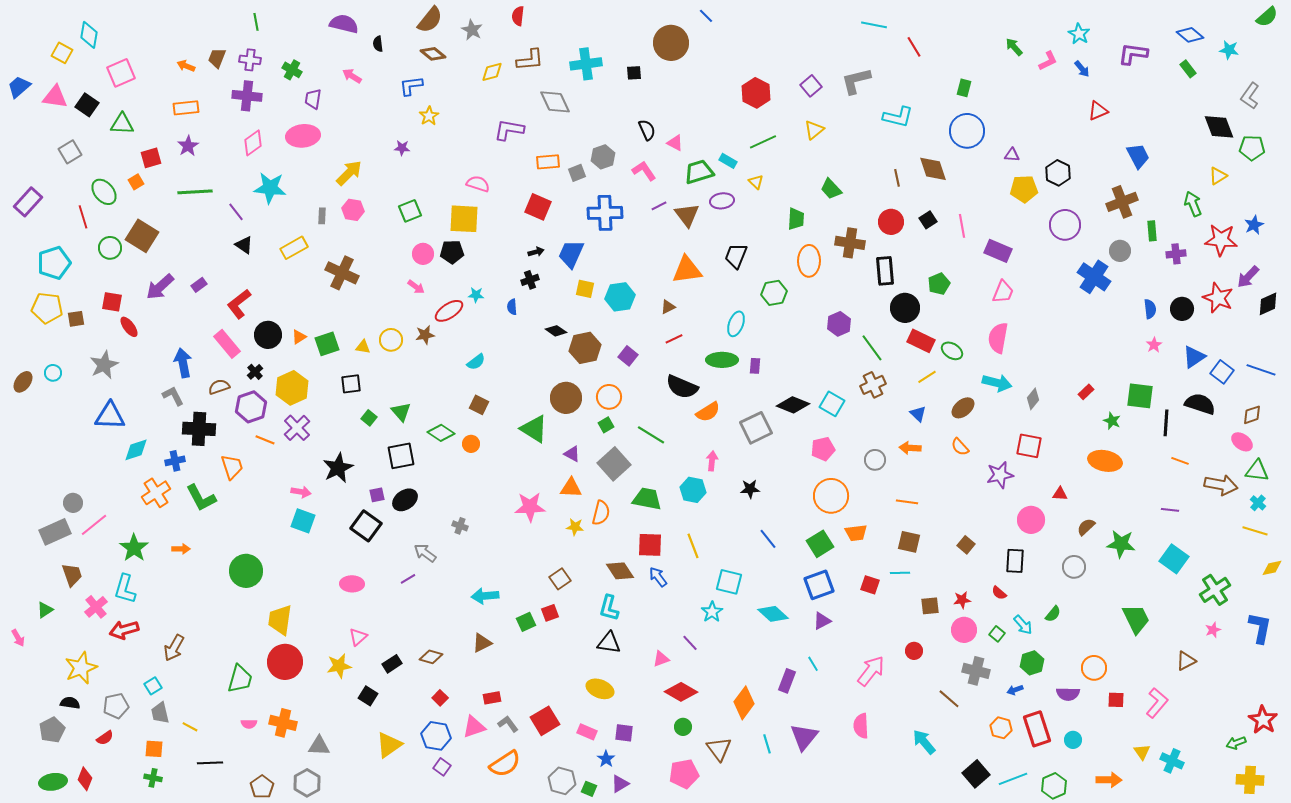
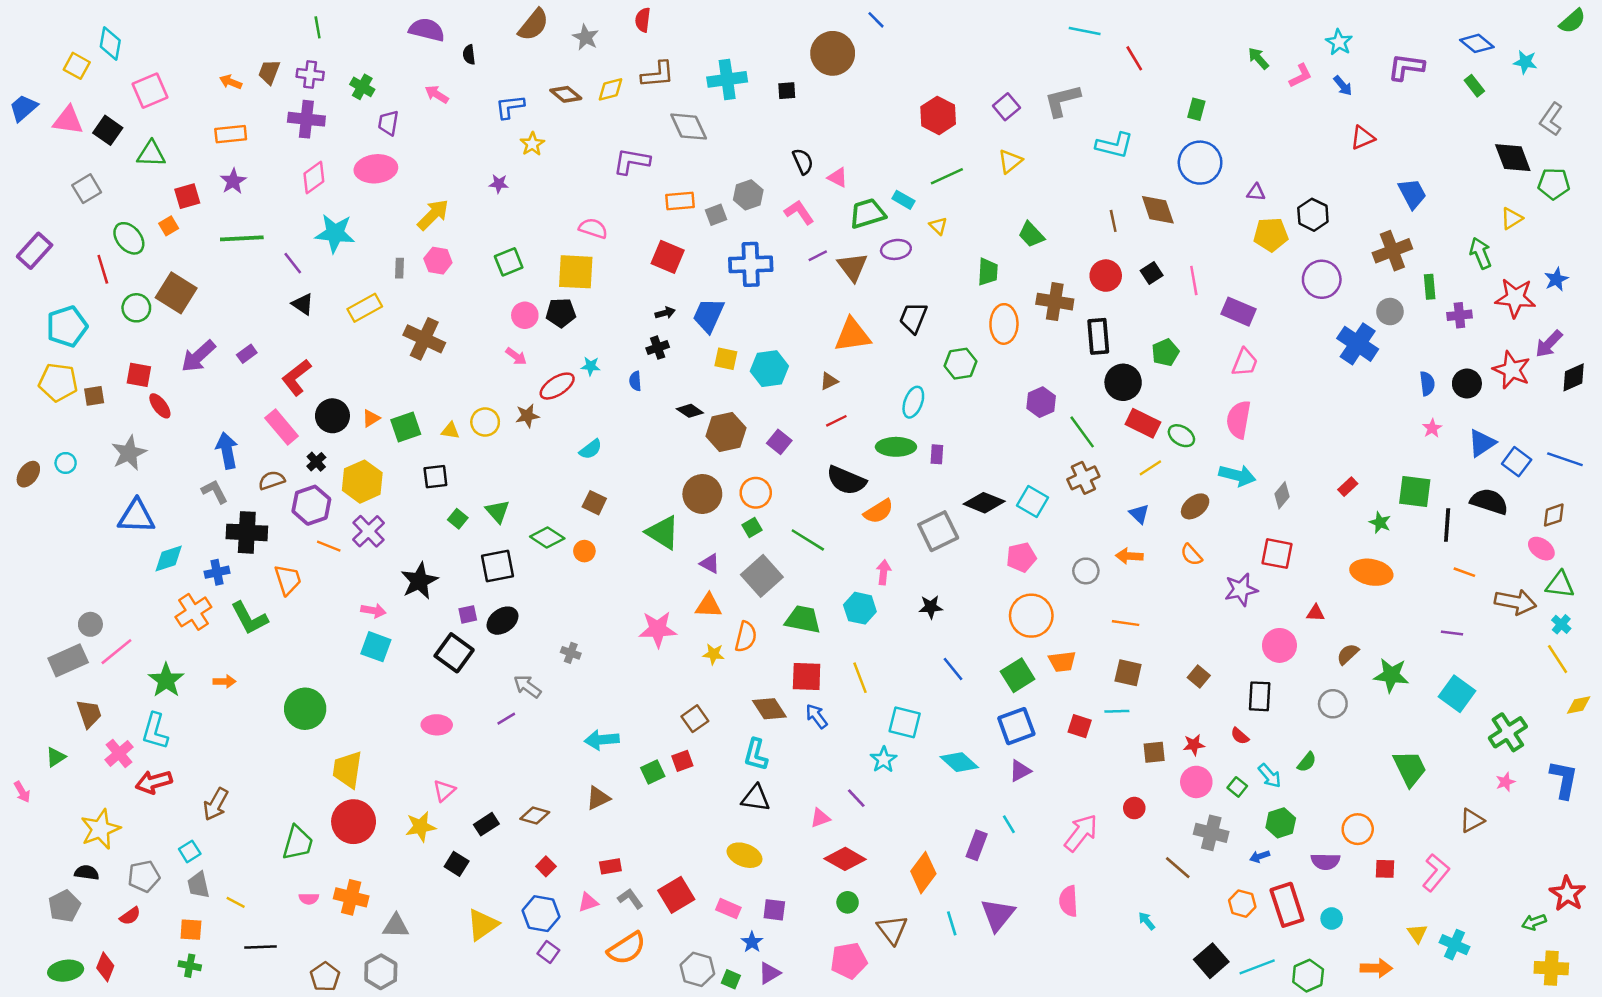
brown diamond: (433, 54) -> (566, 94), moved
yellow line: (1255, 531) -> (1558, 659), turned 40
pink triangle: (474, 727) -> (588, 902), size x0.7
cyan arrow: (924, 742) -> (1147, 921), size x0.6

